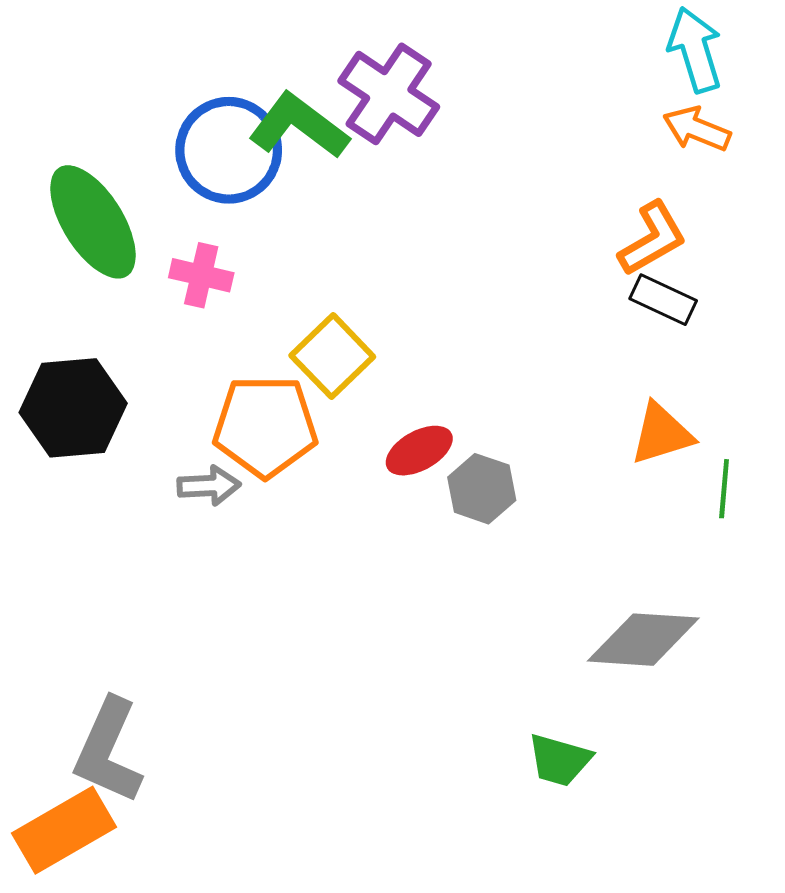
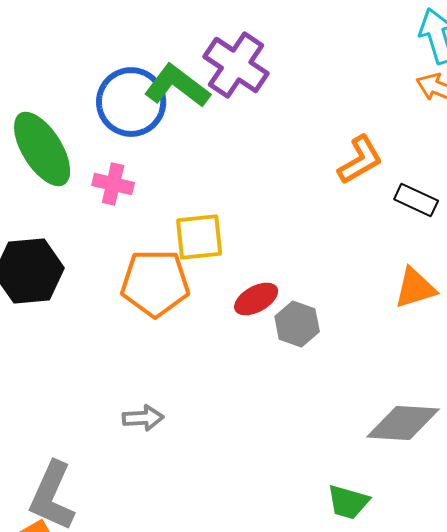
orange L-shape: (652, 239) -> (360, 160), moved
yellow square: (332, 356) -> (199, 237), turned 38
gray arrow: (209, 486) -> (143, 418), moved

